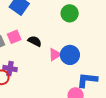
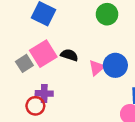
pink square: (14, 37) -> (43, 54), size x1.5

